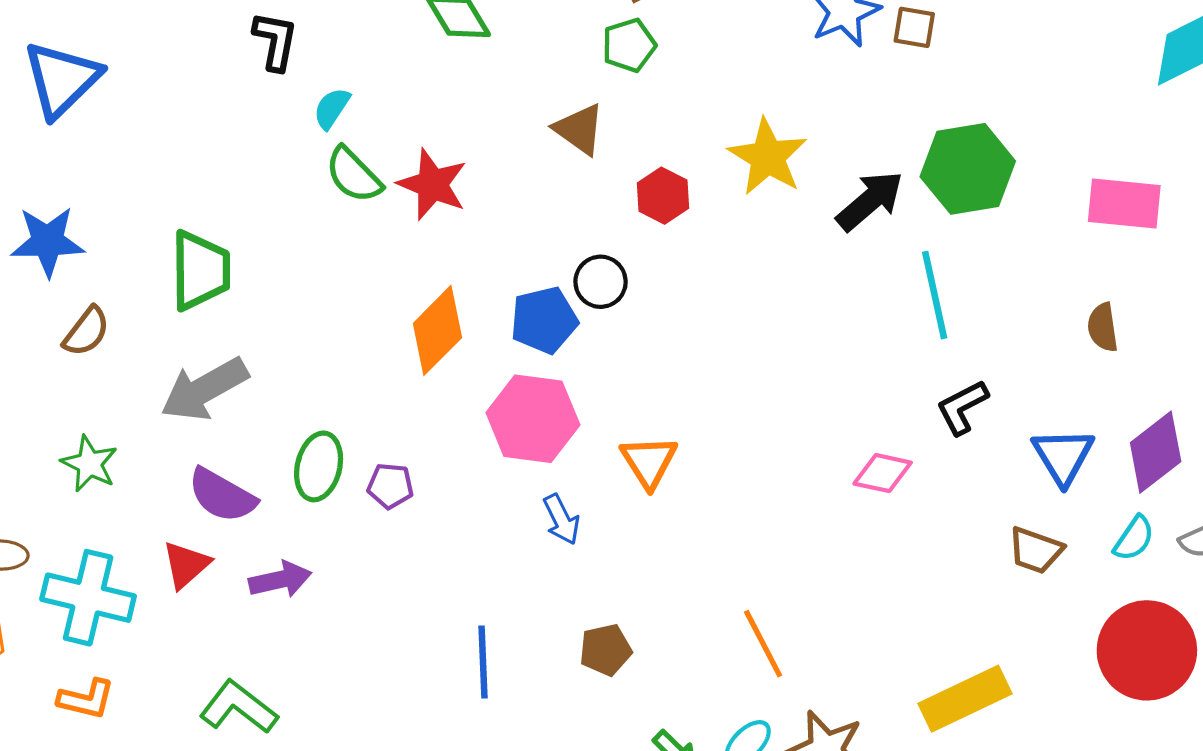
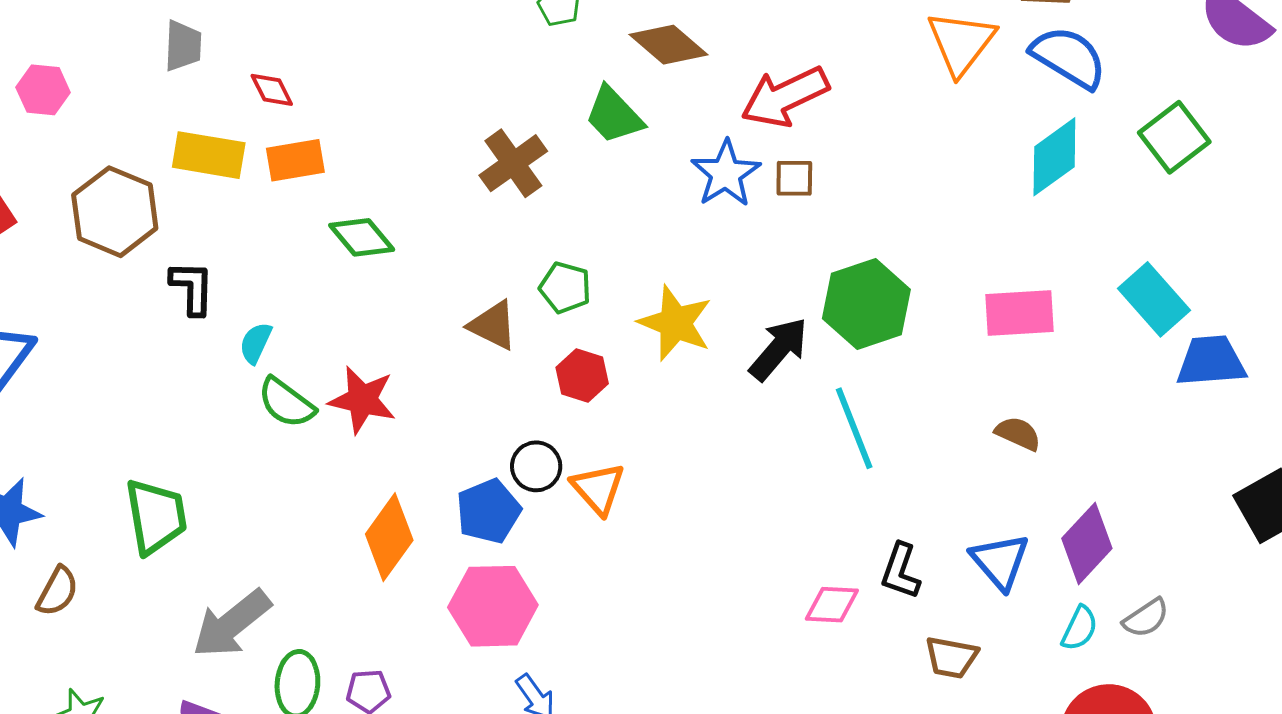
green pentagon: (629, 45) -> (565, 288), moved, turned -30
brown semicircle: (1103, 327) -> (1018, 433), turned 132
gray arrow: (204, 389) -> (232, 624), moved
black L-shape: (962, 407) -> (900, 571), moved, turned -34
orange triangle: (649, 462) -> (598, 489), moved
brown trapezoid: (1036, 550) -> (951, 657), moved

